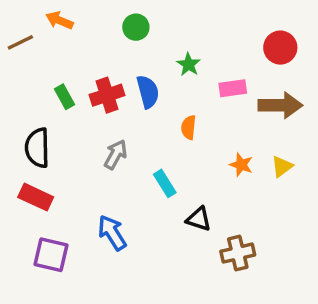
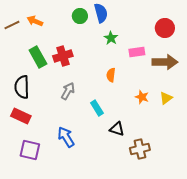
orange arrow: (59, 20) -> (35, 21), moved
blue semicircle: (148, 92) -> (101, 13), moved
green rectangle: (65, 97) -> (38, 57), size x1.5

